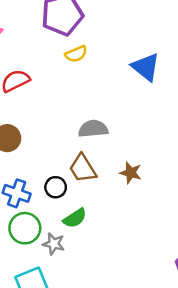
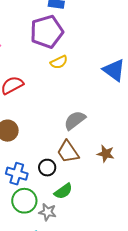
gray semicircle: (93, 129) -> (75, 120), turned -30

